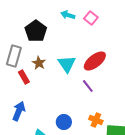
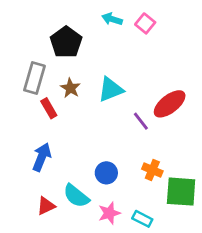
red ellipse: (95, 61) -> (170, 104), moved
cyan triangle: (67, 64) -> (111, 90), turned 42

